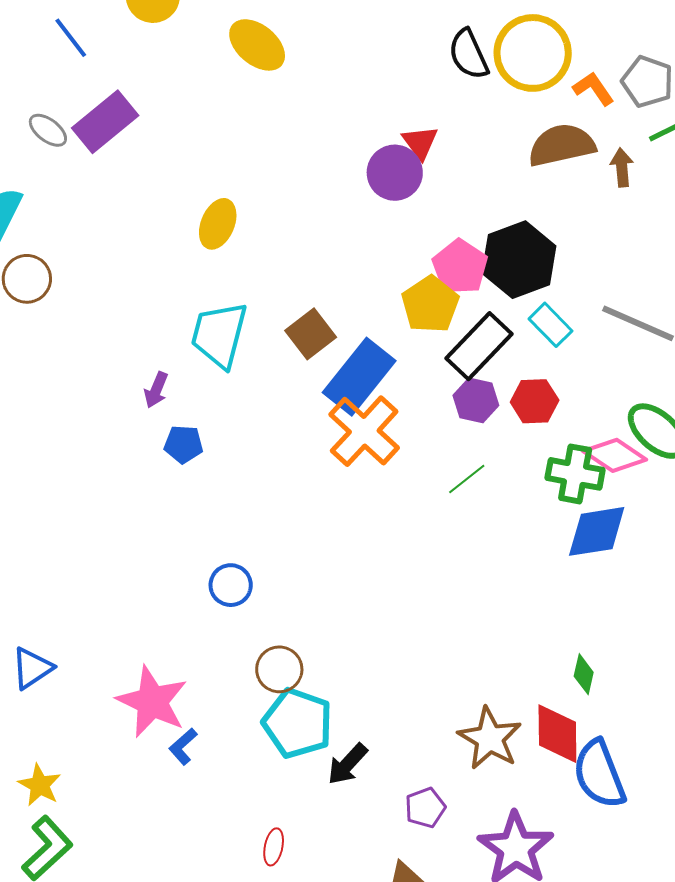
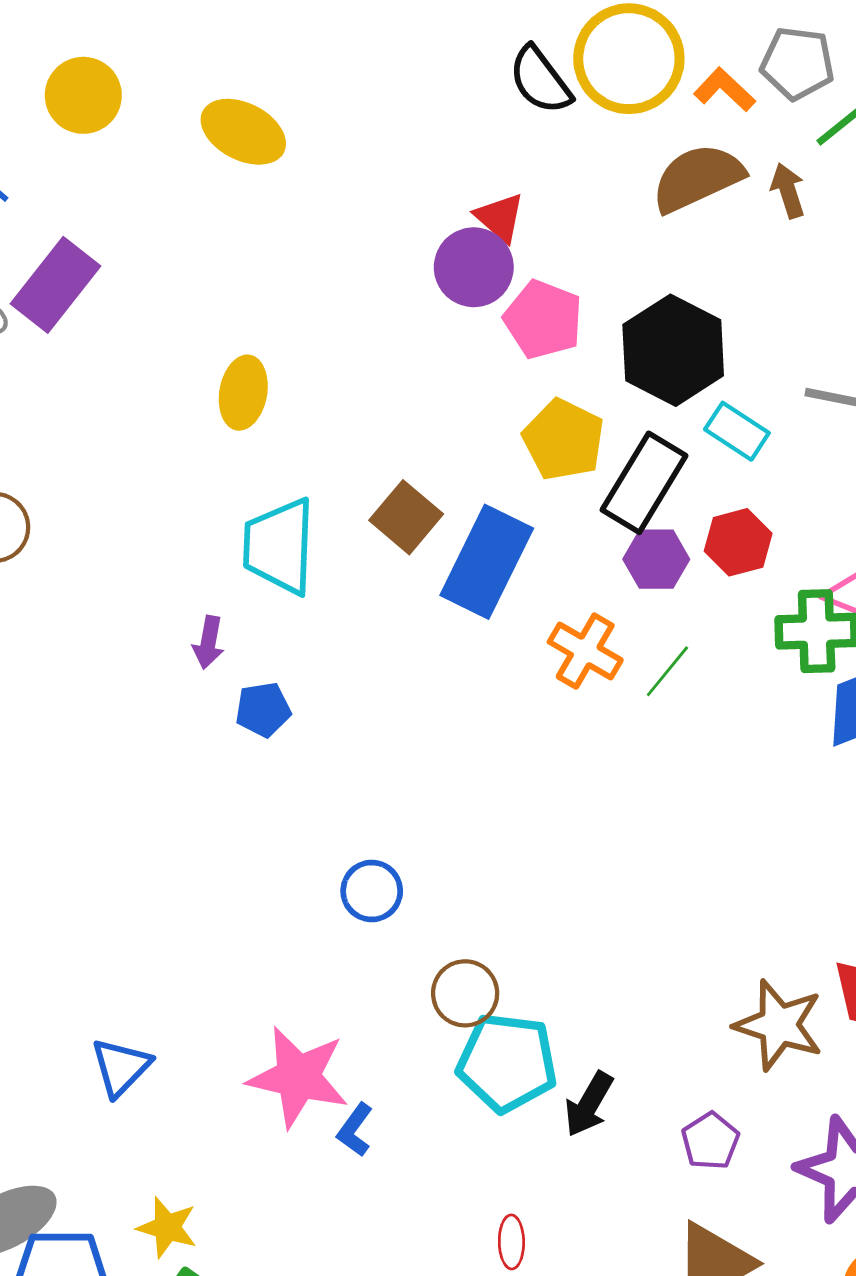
pink pentagon: (460, 267) -> (543, 319), moved
orange cross: (364, 431) -> (585, 651), moved, size x0.7

